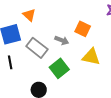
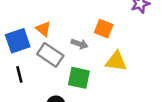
orange triangle: (29, 15) -> (43, 29), moved
green square: (59, 68) -> (79, 78), turned -36

